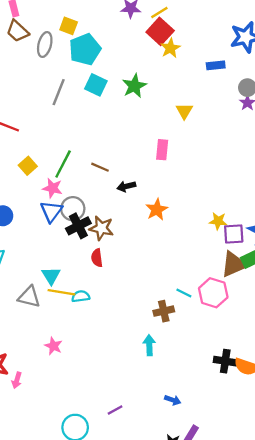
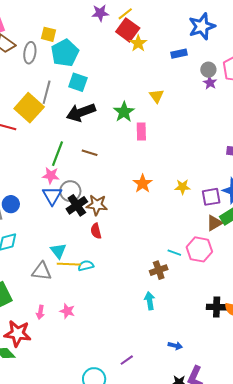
green star: (134, 86) -> (124, 112), moved
yellow square: (28, 166) -> (29, 108), moved, size x1.8
black arrow: (126, 186) -> (81, 112), moved, size x1.8
yellow star: (218, 221) -> (182, 187), moved
brown triangle: (234, 264) -> (214, 223), size x0.7
pink arrow: (17, 380) -> (40, 312), moved

